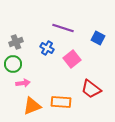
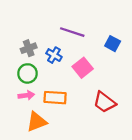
gray cross: (16, 42) -> (29, 48), moved
green circle: (13, 64) -> (27, 73), moved
orange rectangle: (61, 102) -> (55, 98), moved

